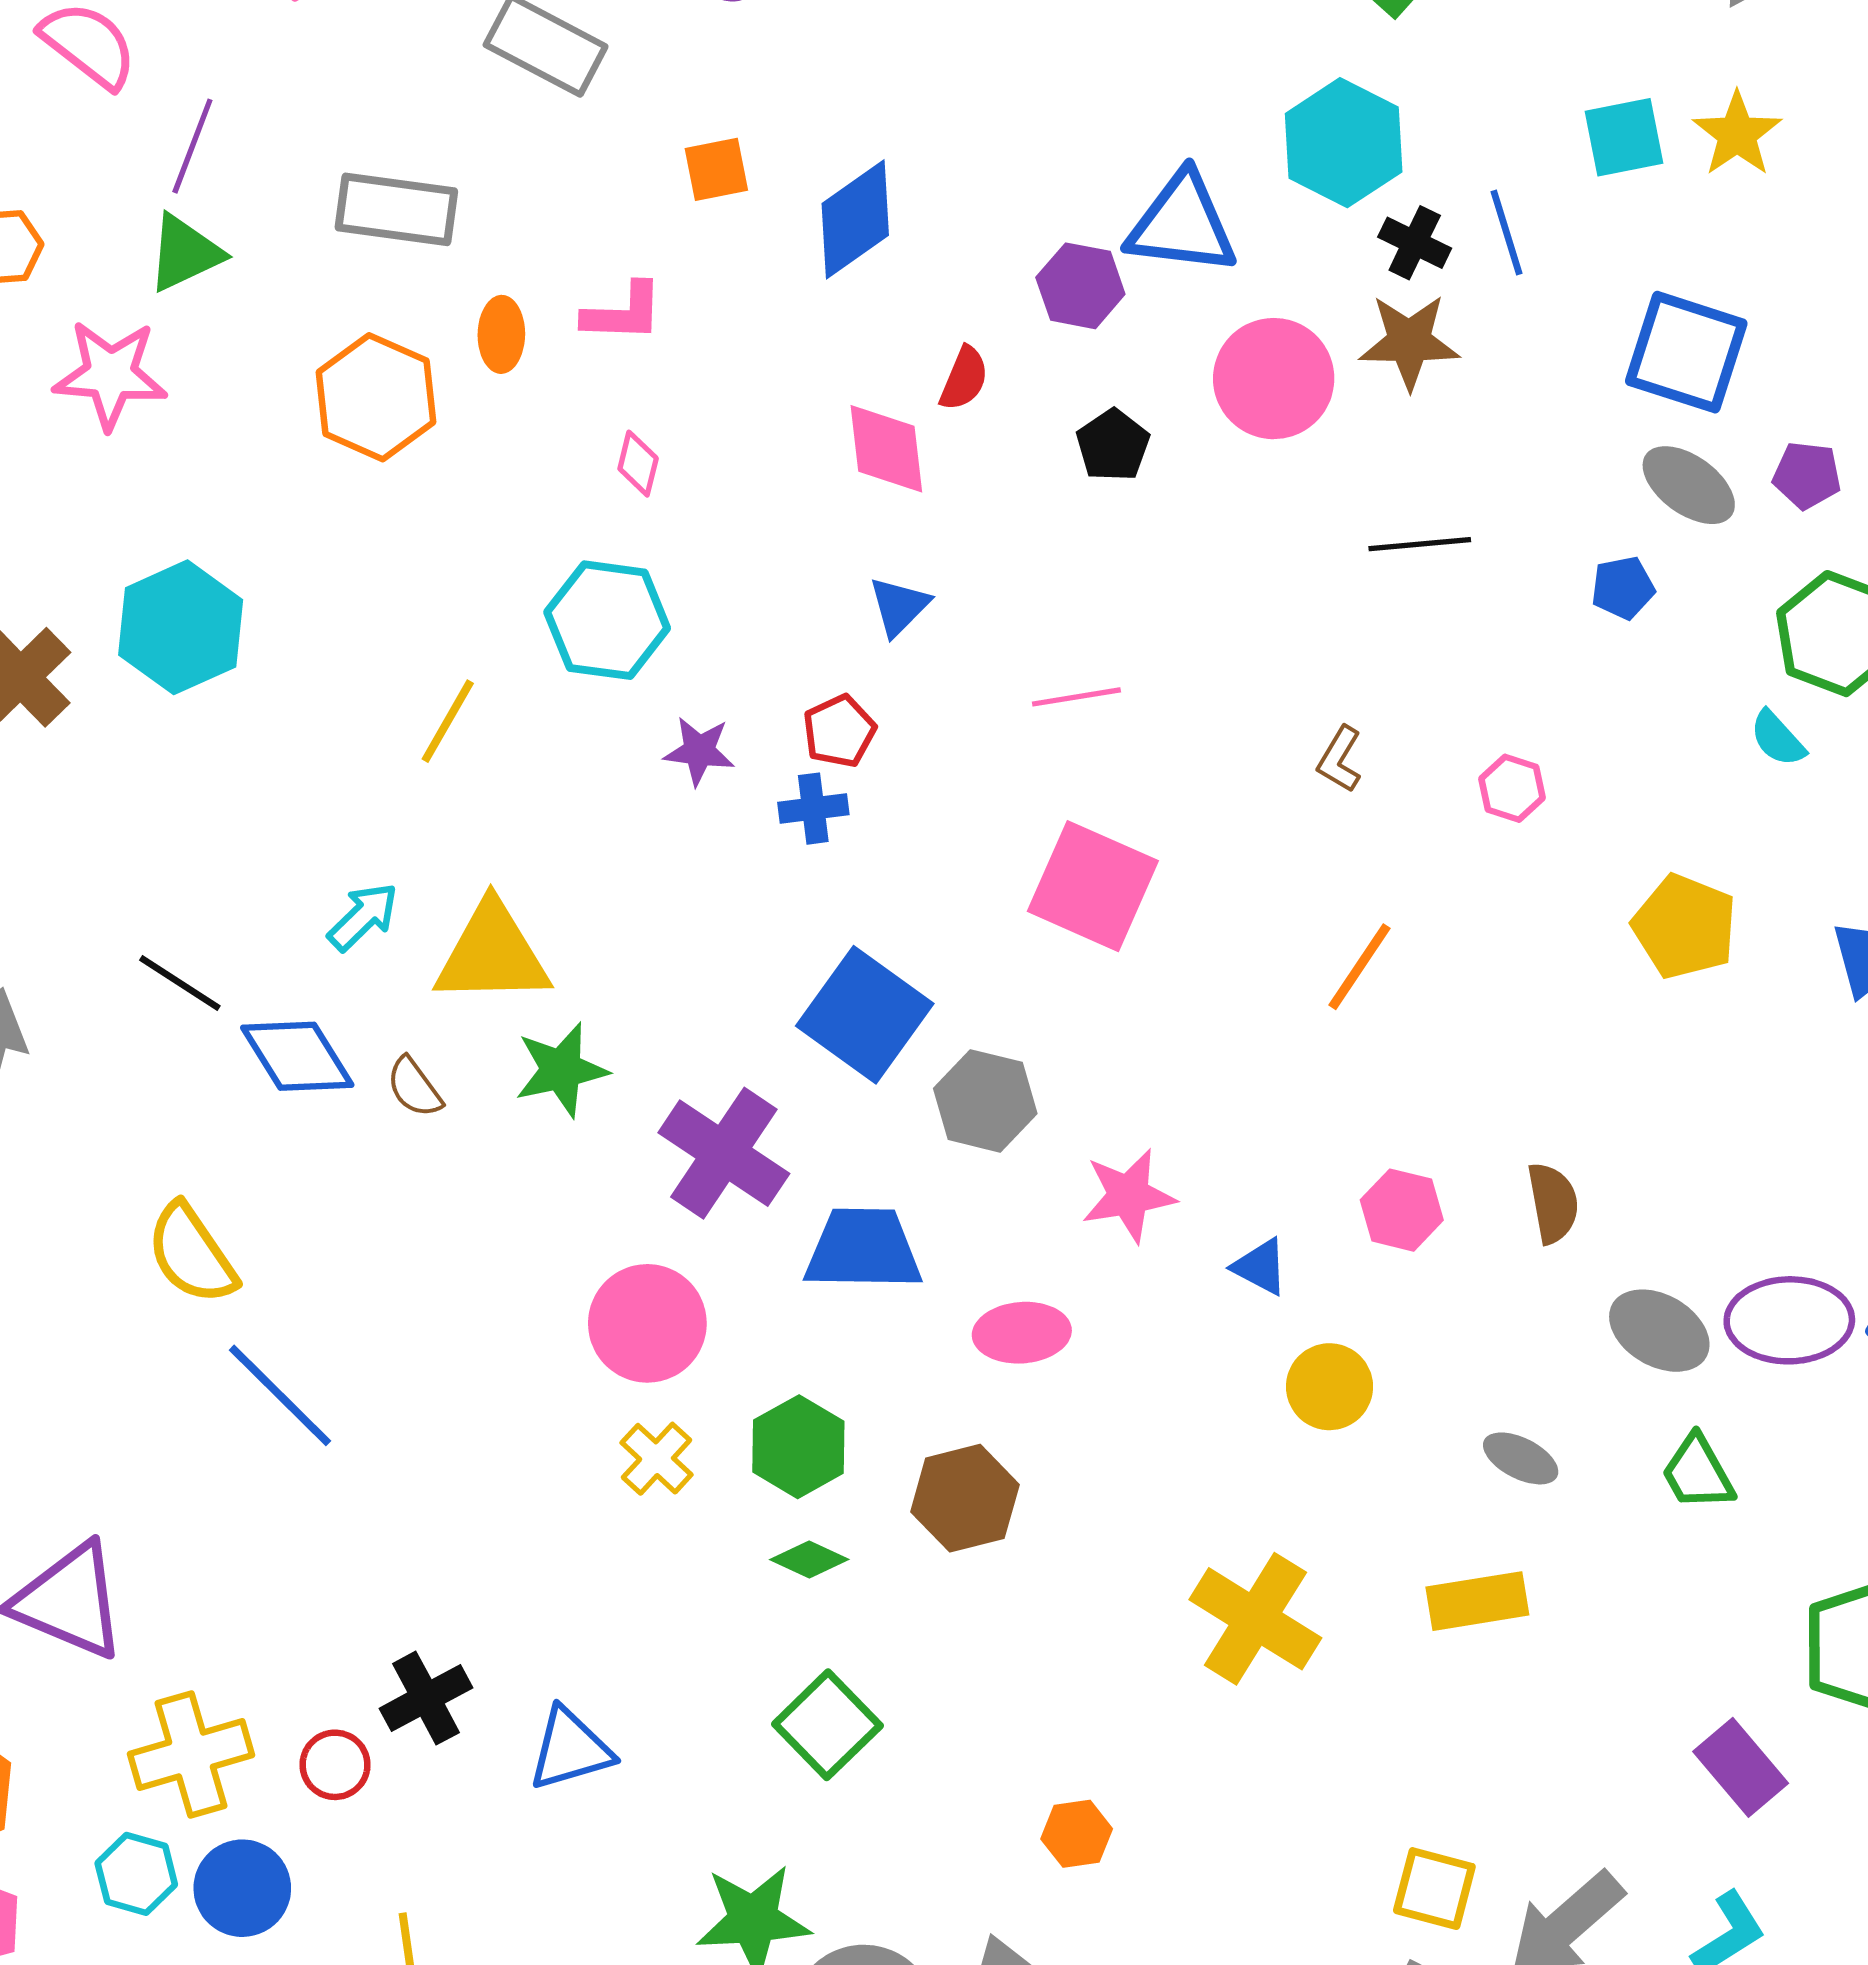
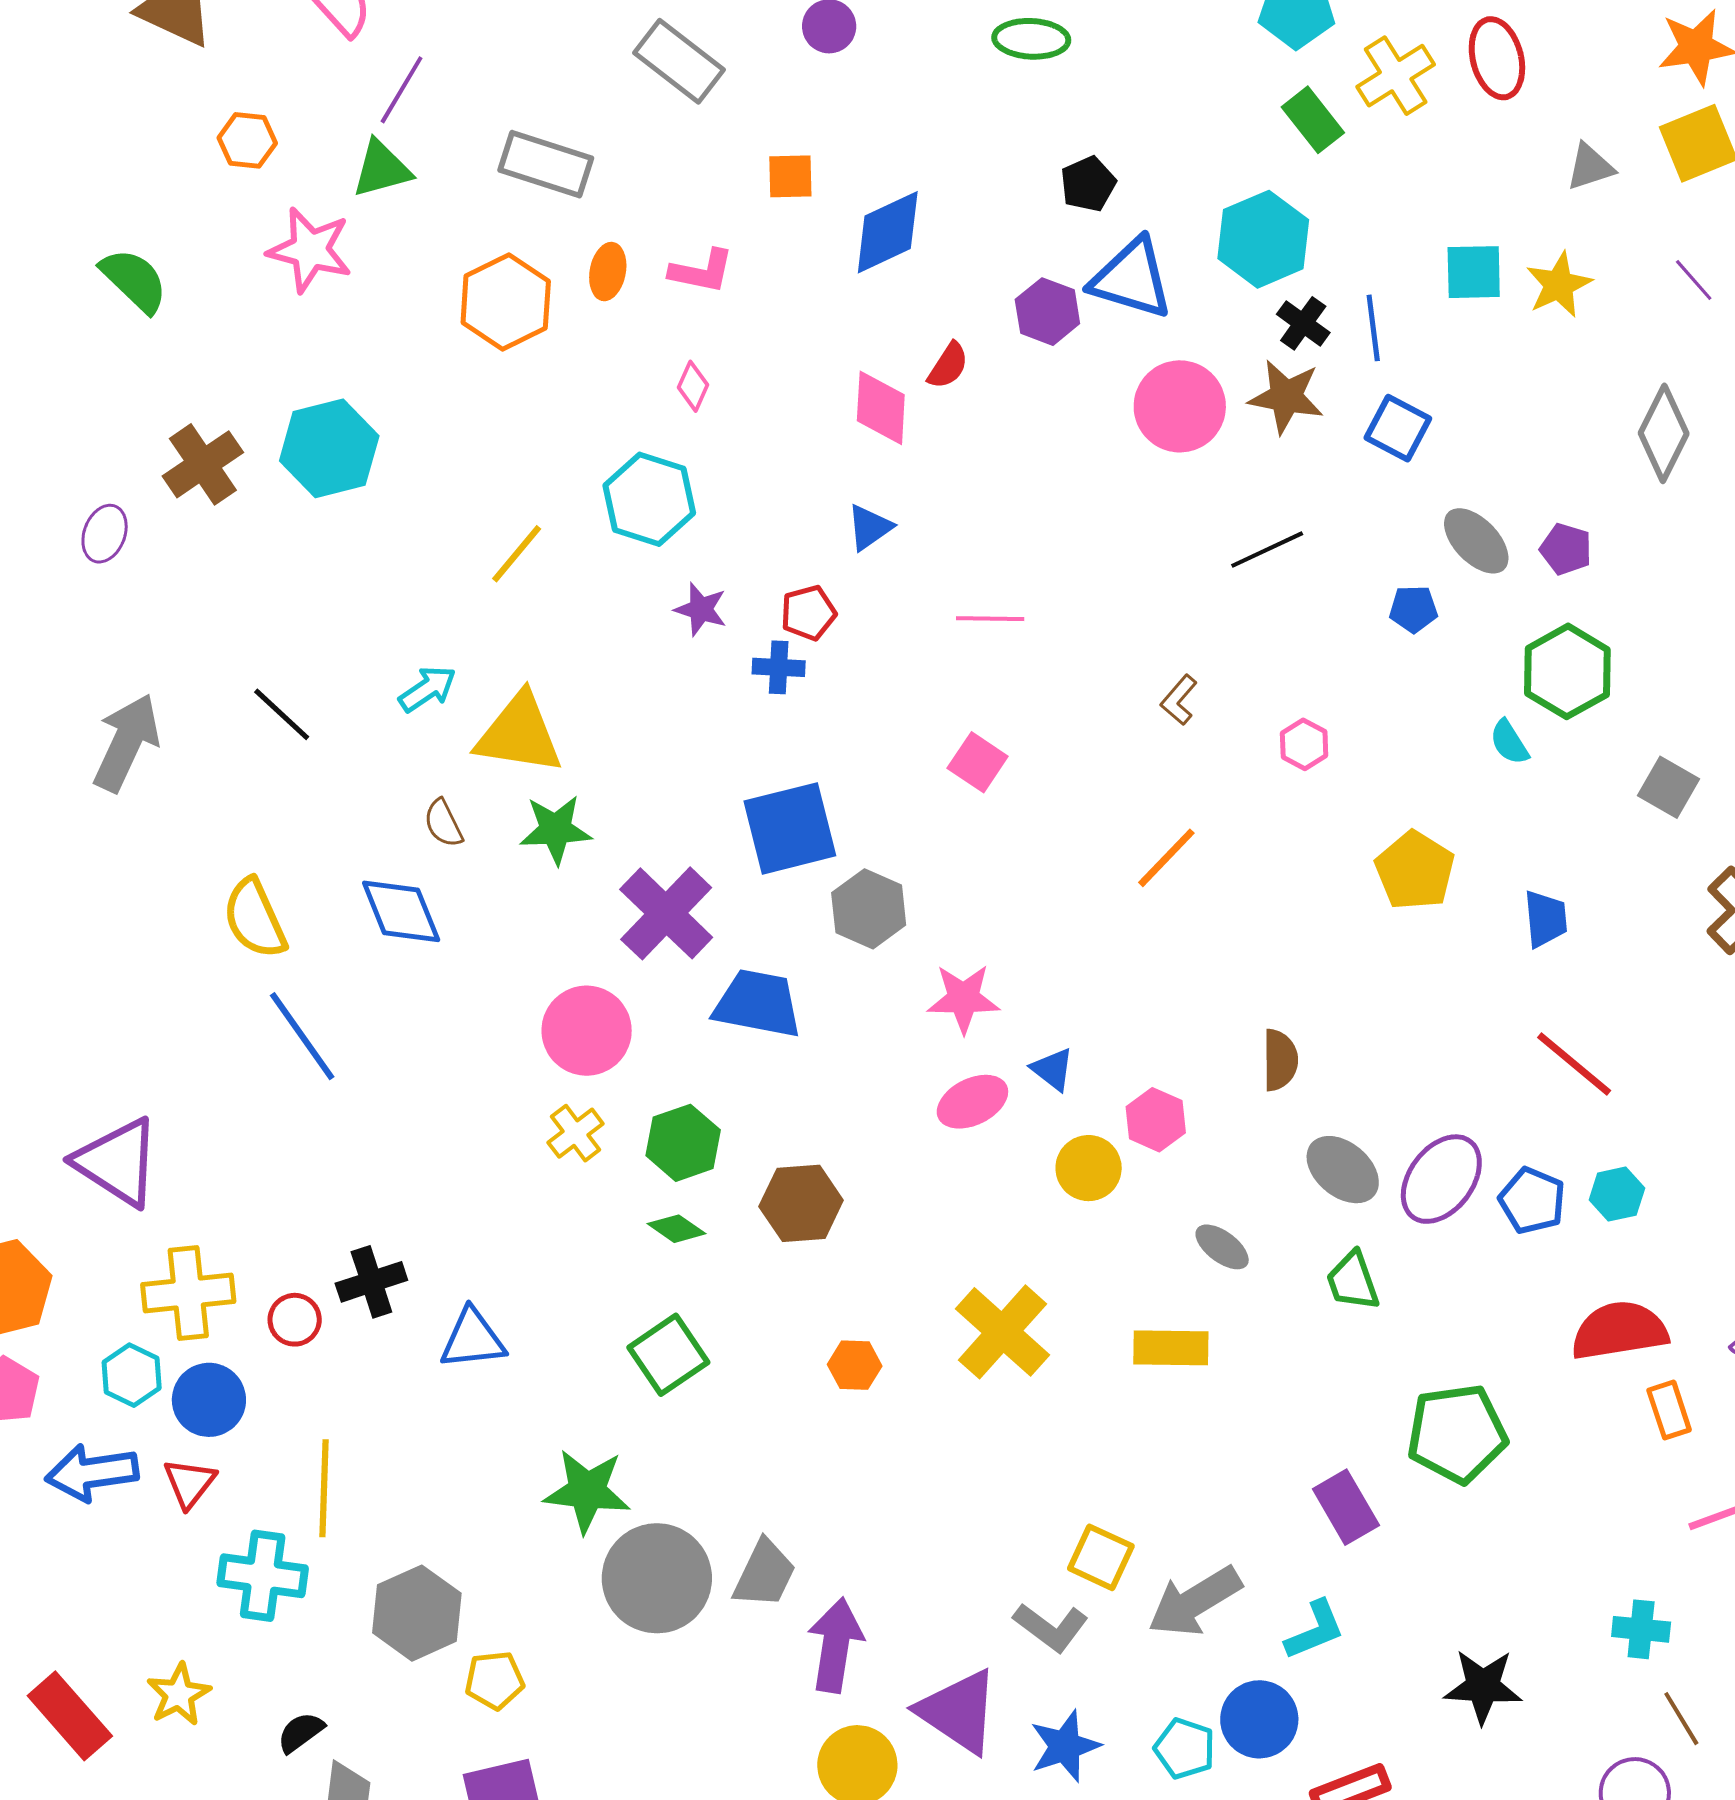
blue square: (1686, 352) -> (1398, 428), moved, size x0.7
black pentagon: (1113, 445) -> (1088, 184), moved
black line: (1420, 544) -> (1267, 550), turned -30
pink square: (1093, 886) -> (978, 762), size x0.6
blue square: (865, 1015) -> (790, 828), turned 30
blue diamond: (297, 1056) -> (401, 911), moved
pink hexagon: (1402, 1210) -> (1156, 1120), moved
purple ellipse: (1789, 1320) -> (1441, 1179), turned -62
pink ellipse: (1022, 1333) -> (972, 1102), moved, turned -32
orange hexagon: (1077, 1834) -> (855, 1365), moved

